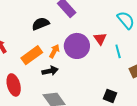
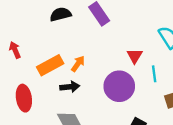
black semicircle: (41, 24) -> (60, 14), moved
purple circle: (77, 46) -> (119, 86), moved

